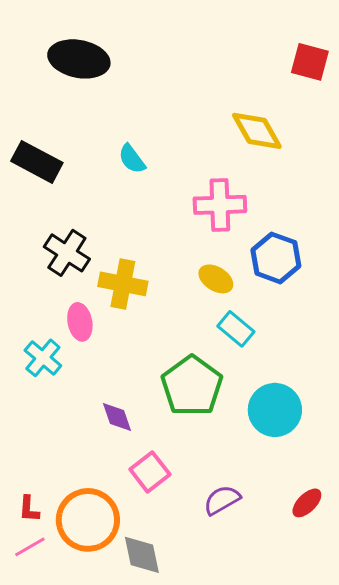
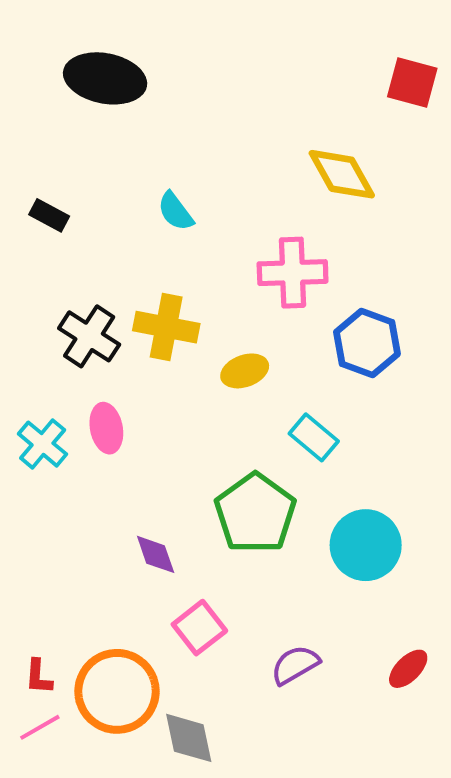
black rectangle: (37, 162) -> (49, 215), size x0.6
yellow ellipse: (216, 279) -> (245, 371), moved, turned -52
yellow cross: (123, 284) -> (166, 327), moved
cyan cross: (43, 358) -> (43, 444), moved

